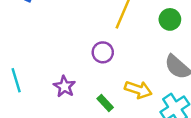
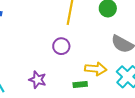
green rectangle: (105, 103) -> (80, 84), moved, turned -40

